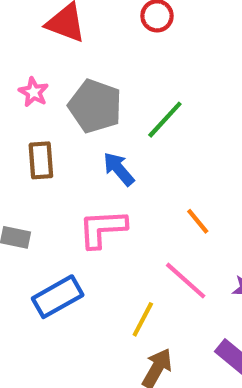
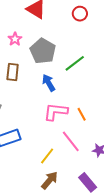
pink L-shape: (102, 229) -> (56, 112), moved

